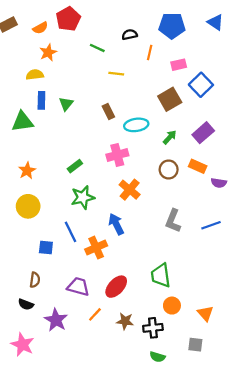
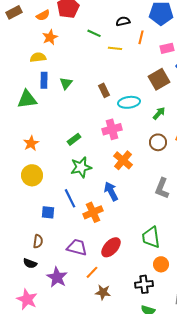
yellow line: (116, 74) -> (115, 48), moved
brown star: (125, 321) -> (103, 292), moved

